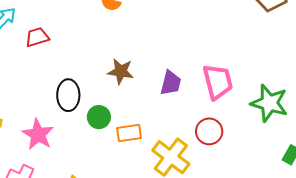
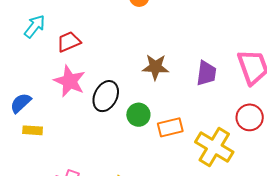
black ellipse: (68, 95) -> (106, 96), turned 32
pink star: (38, 134) -> (70, 81), moved

